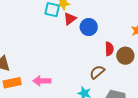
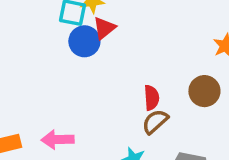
blue circle: (89, 27) -> (84, 41), moved
red semicircle: (109, 49) -> (152, 98), moved

